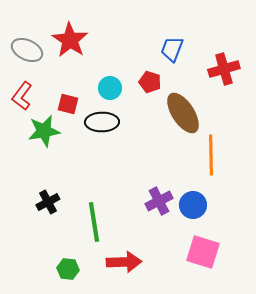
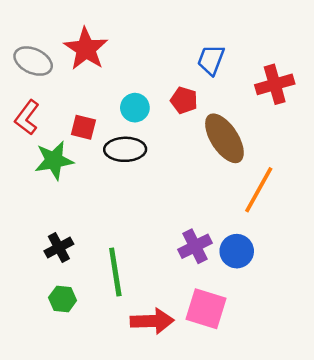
orange line: (211, 155) -> (259, 190), turned 30
pink square: (203, 252) -> (206, 309), moved
green hexagon: (68, 269) -> (63, 299), moved

